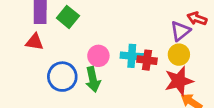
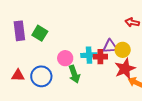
purple triangle: (180, 31) -> (110, 46), moved, turned 42
red triangle: (35, 42) -> (18, 75), moved
green arrow: (93, 79) -> (74, 74), moved

